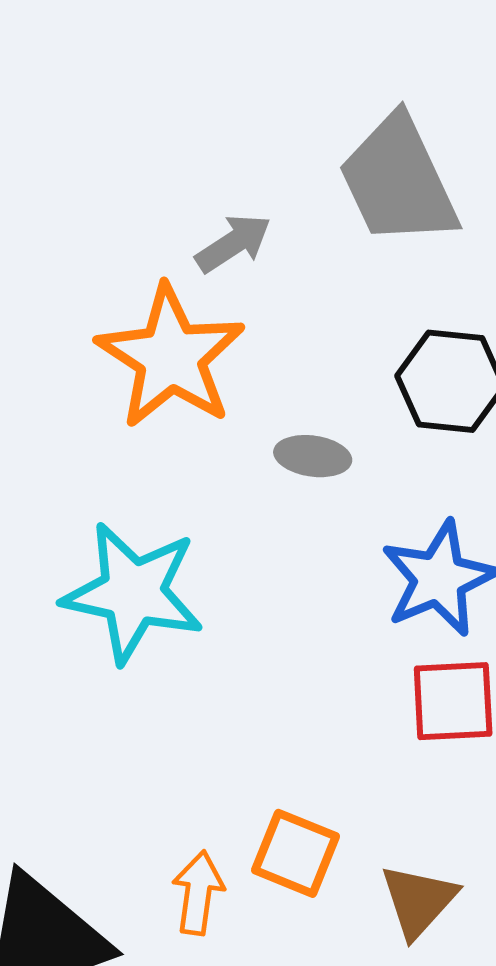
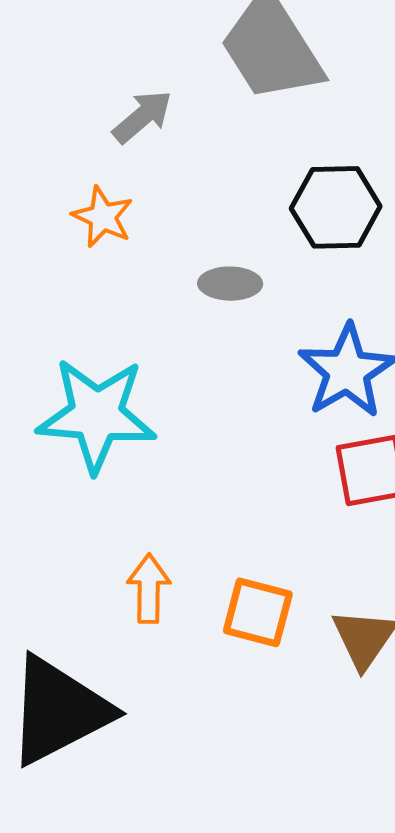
orange star: (171, 357) -> (103, 217), size x0.5
orange arrow: (198, 893) -> (149, 589), moved

